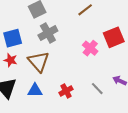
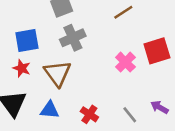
red cross: (66, 91) -> (89, 114), turned -32

